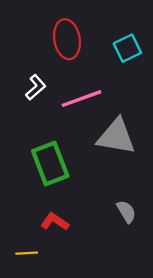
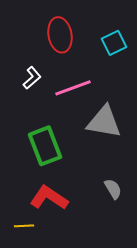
red L-shape: (55, 222) -> (49, 198), size x1.5

